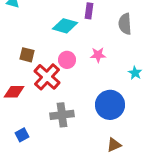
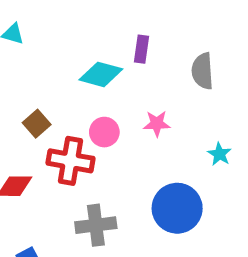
brown square: (27, 55) -> (37, 124), turned 35
red cross: (47, 77) -> (70, 161), turned -32

